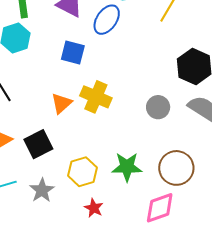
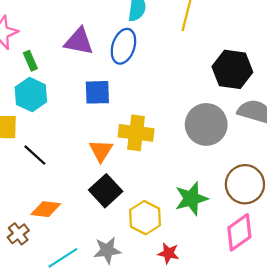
gray circle: (158, 107) -> (206, 124), size x1.6
black square: (38, 144) -> (106, 191), moved
gray star: (42, 190) -> (107, 250), turned -30

